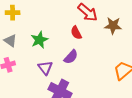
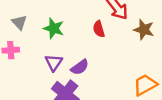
green star: (39, 40) -> (54, 28), turned 30
purple semicircle: (71, 57) -> (80, 67), moved

